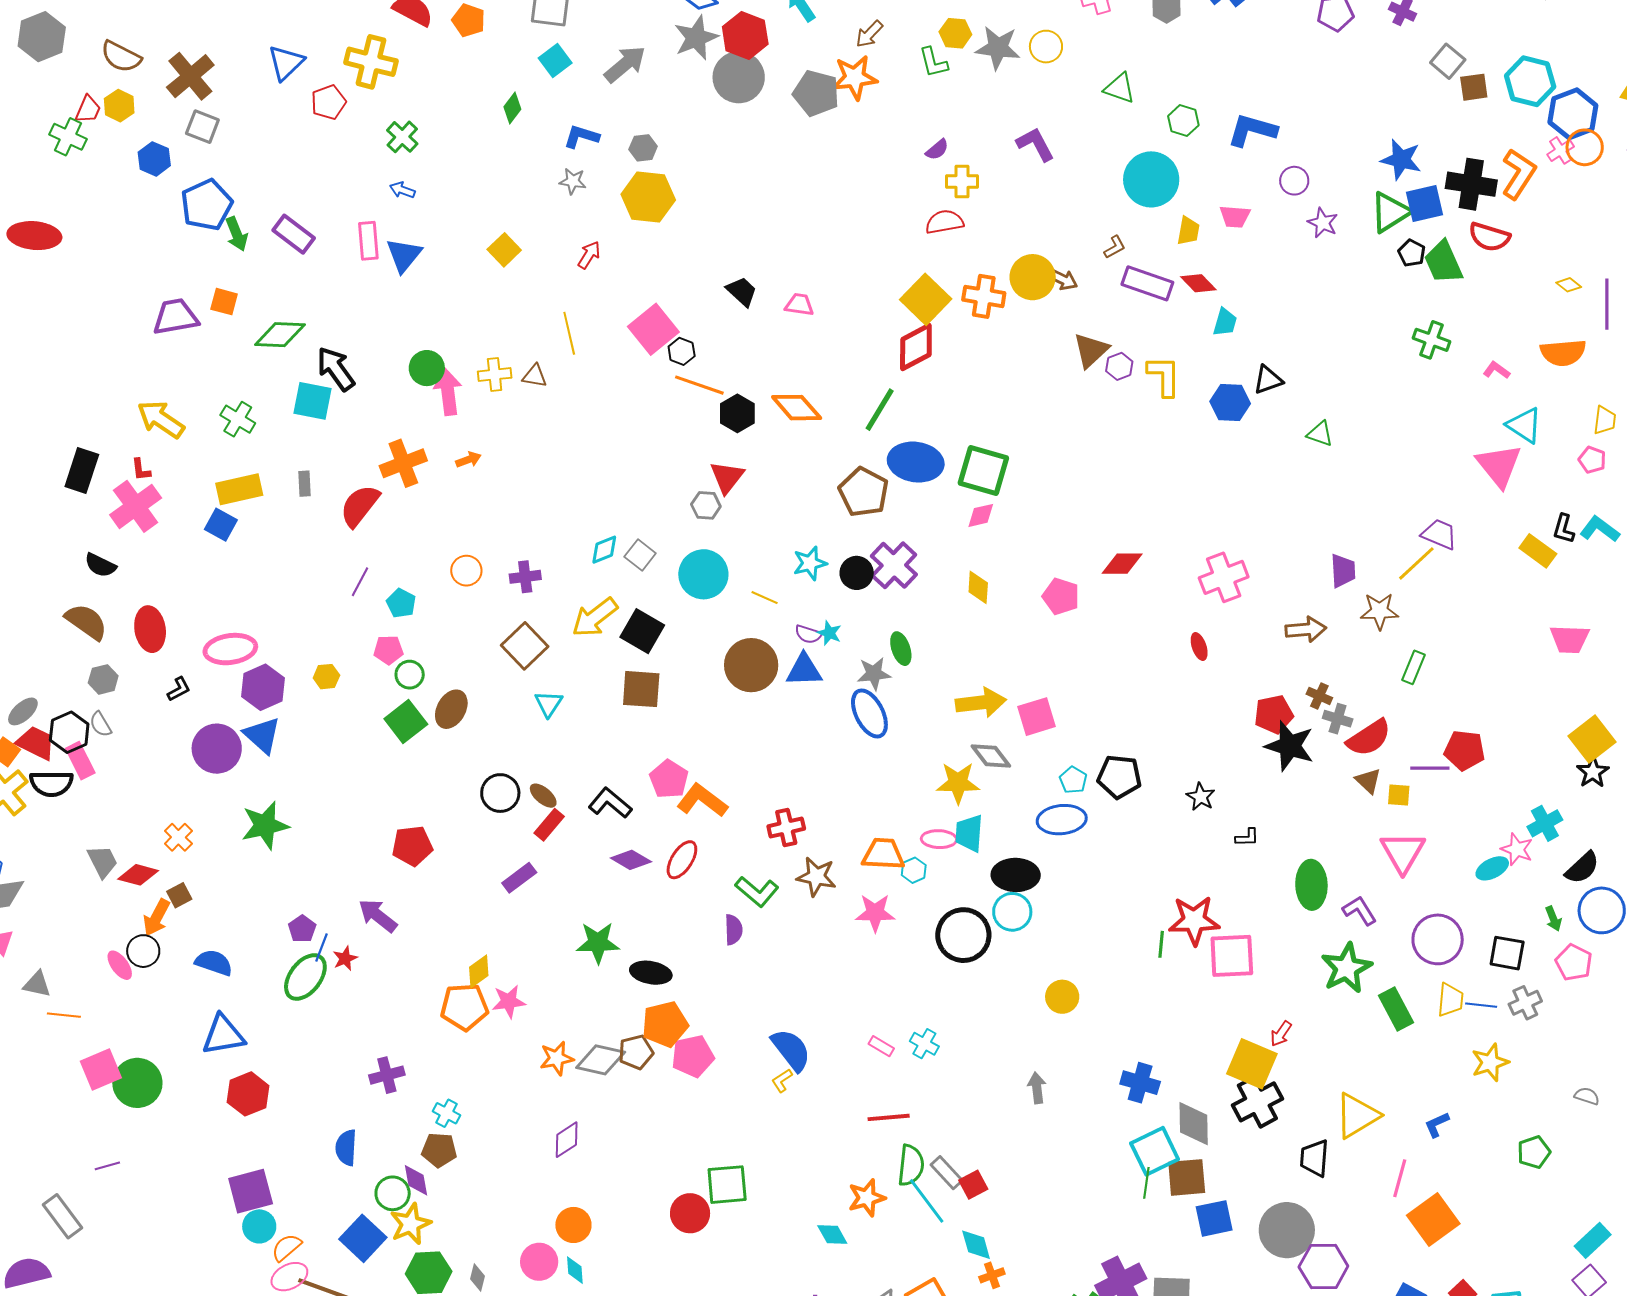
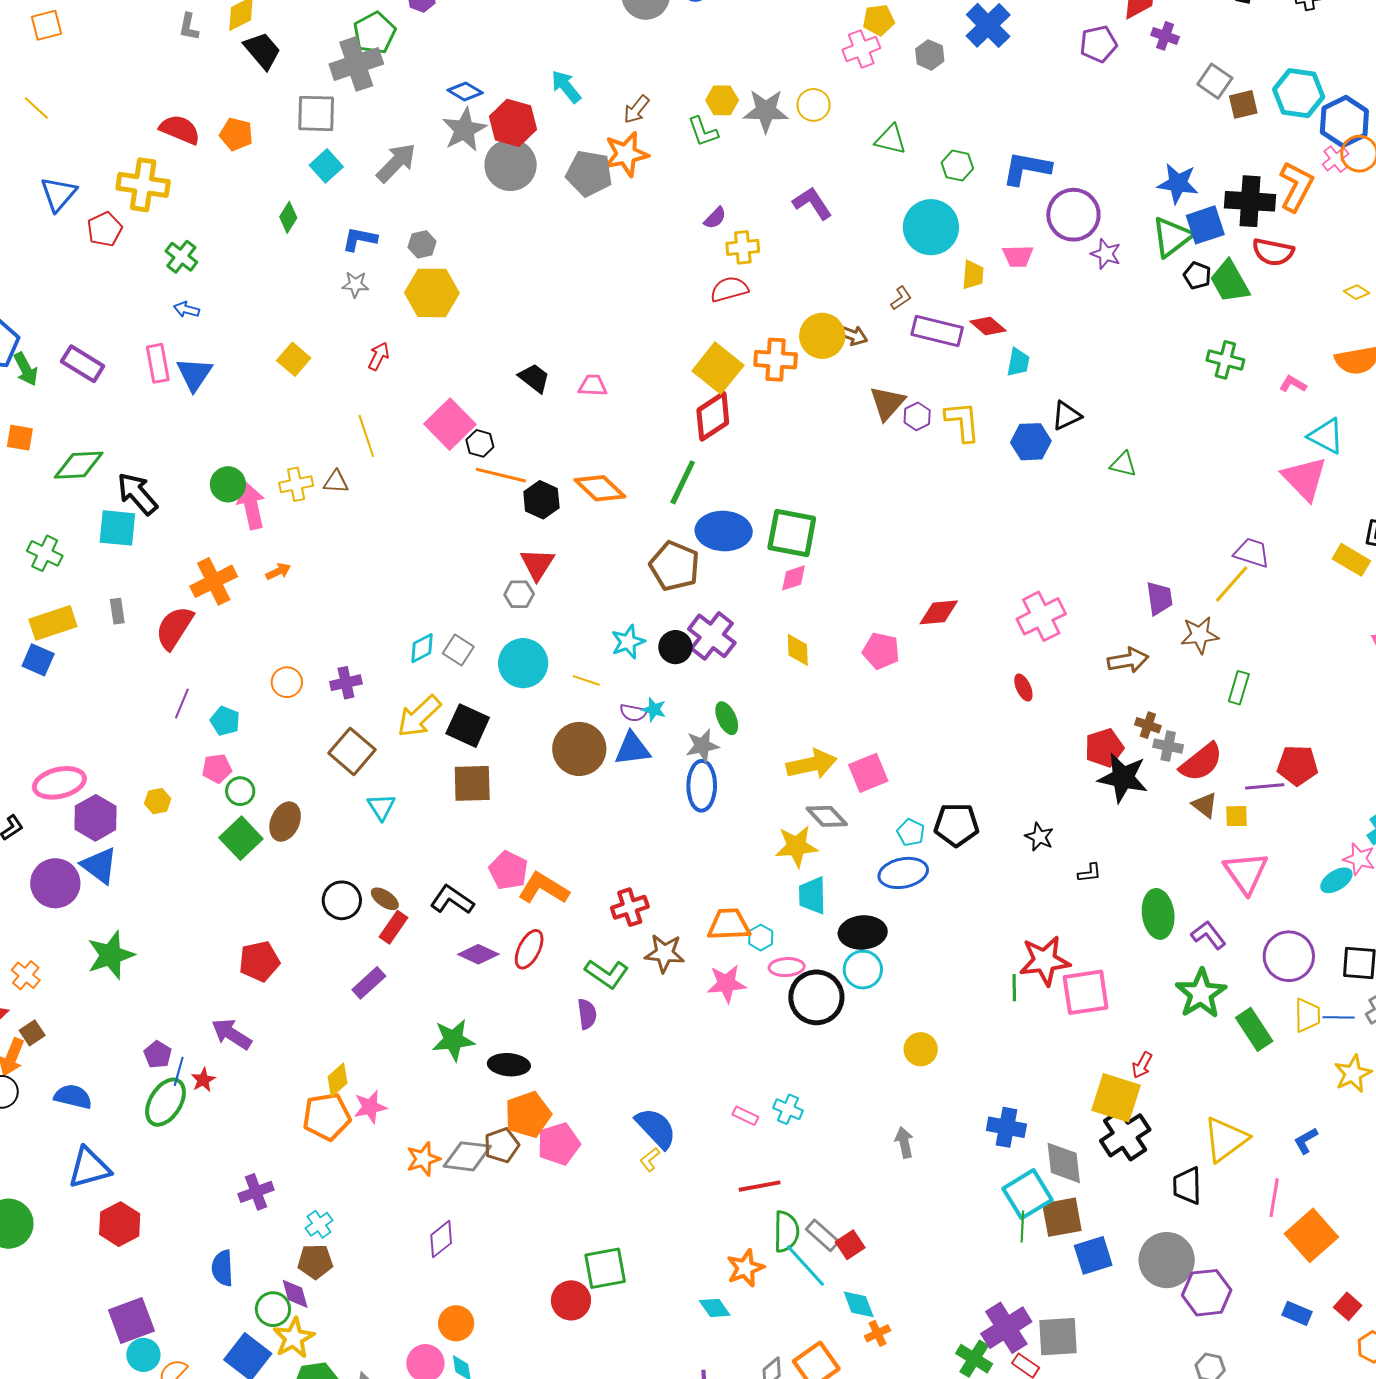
purple circle: (1294, 181) -> (1073, 215), size x1.8
blue ellipse: (869, 713) -> (702, 786), turned 33
pink ellipse: (939, 839) -> (787, 967), moved
cyan cross: (447, 1113) -> (319, 1224), turned 32

